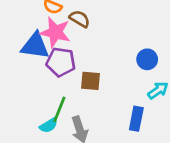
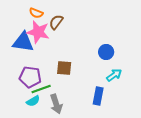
brown semicircle: (80, 19) -> (56, 22), turned -84
purple pentagon: (61, 62) -> (30, 77), moved
green line: (59, 109) -> (41, 89), turned 48

